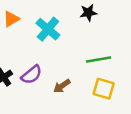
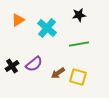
green line: (99, 59) -> (79, 44), moved
yellow square: (104, 89) -> (78, 77), moved

